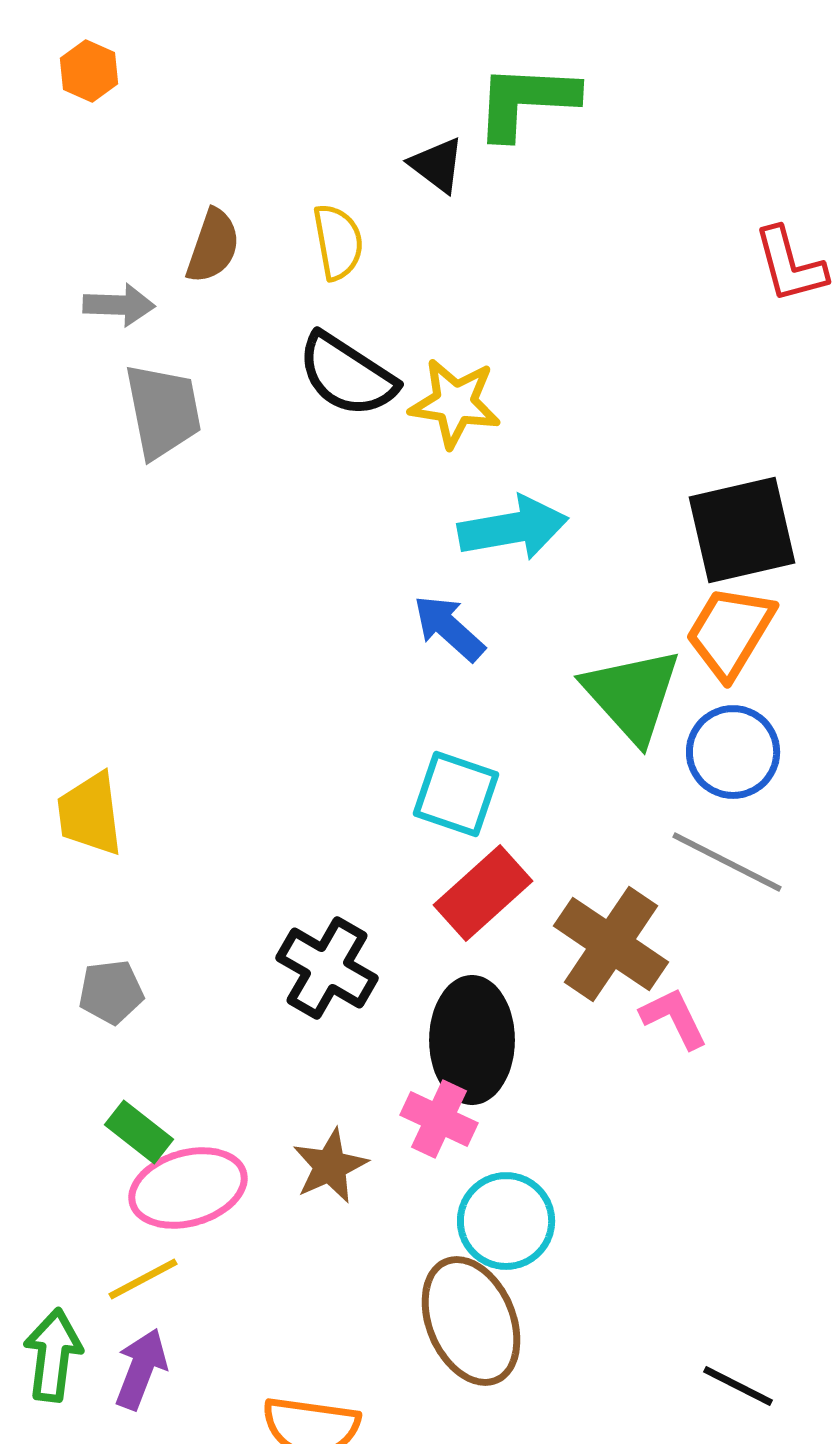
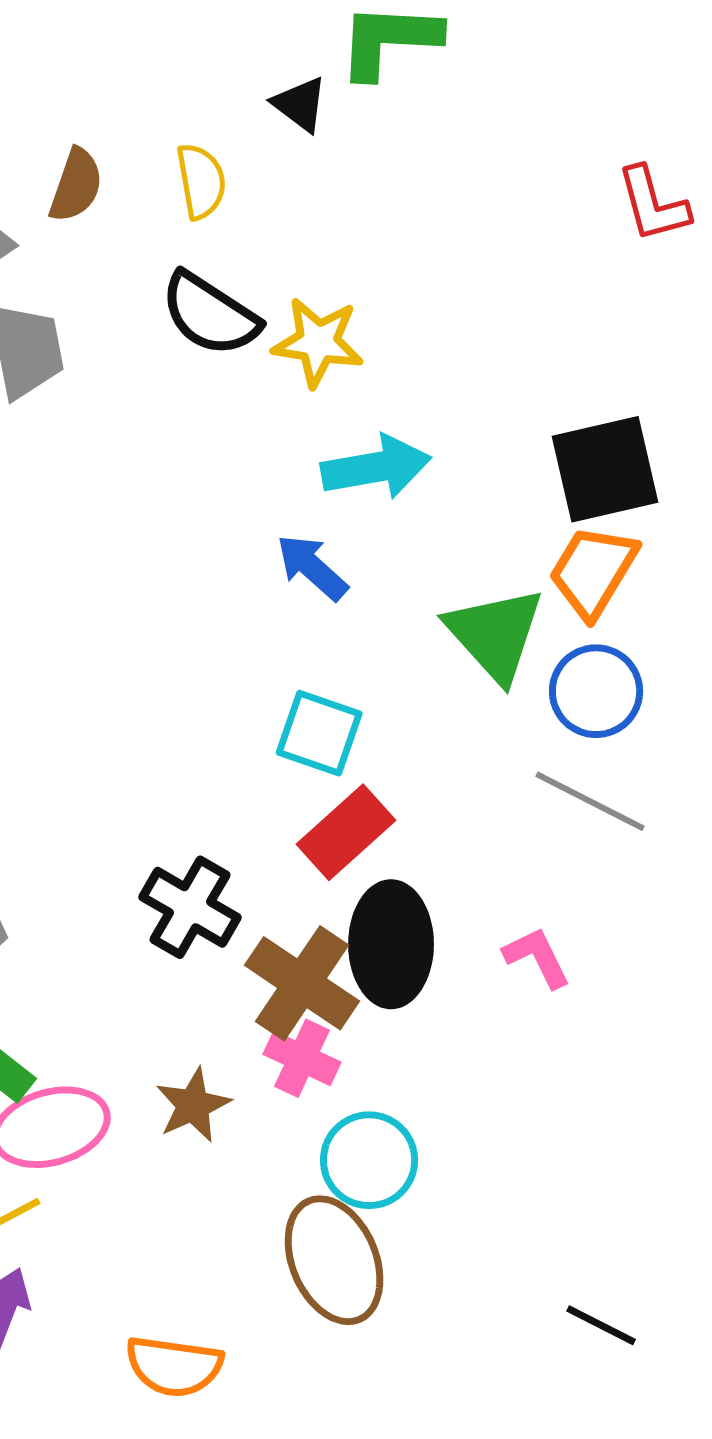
brown cross: (611, 944) -> (302, 983), moved
black ellipse: (472, 1040) -> (391, 944), moved

